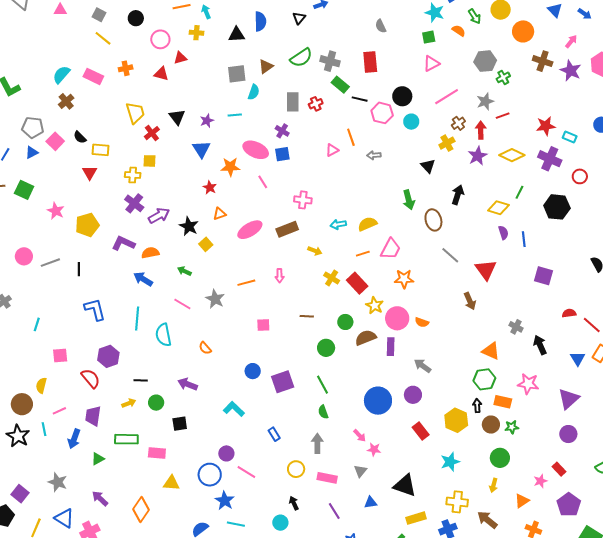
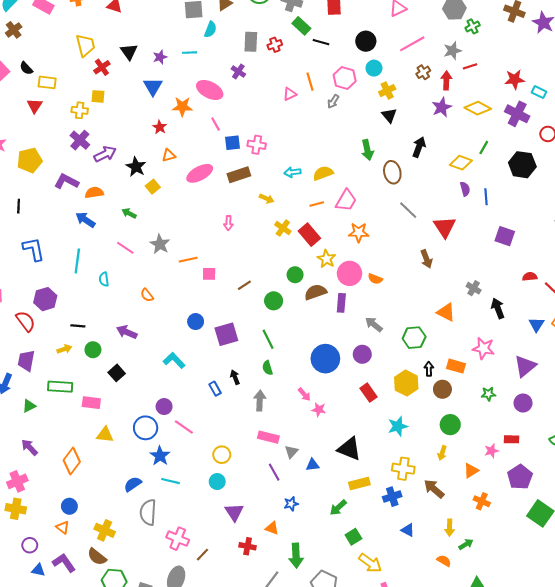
pink hexagon: (382, 113) -> (345, 78), moved
yellow cross: (447, 143) -> (387, 91), moved
blue square: (282, 154) -> (233, 143), moved
gray arrow: (374, 155) -> (333, 102), turned -56
orange line: (246, 283) -> (188, 260), moved
brown line: (307, 316) -> (244, 285), moved, turned -40
cyan semicircle: (163, 335) -> (104, 279), size x0.6
green hexagon: (484, 379) -> (414, 338), moved
black square: (180, 424) -> (117, 373), turned -35
green star: (512, 427) -> (488, 394), moved
yellow circle: (296, 469) -> (222, 455), moved
red rectangle: (559, 469) -> (511, 439), turned -48
gray triangle: (360, 471) -> (291, 452), moved
black arrow: (294, 503) -> (235, 377), moved

